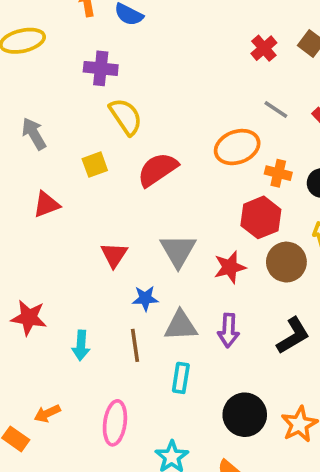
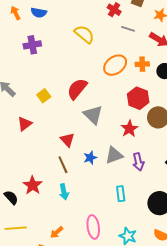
gray line: (276, 110) -> (128, 29), moved
yellow semicircle: (126, 117) -> (84, 34), moved
orange cross: (278, 173) -> (142, 64), moved
gray triangle: (178, 251) -> (93, 115), moved
red star: (29, 318) -> (33, 185), turned -30
gray triangle: (181, 326) -> (114, 155), moved
brown line: (135, 345) -> (63, 165), moved

